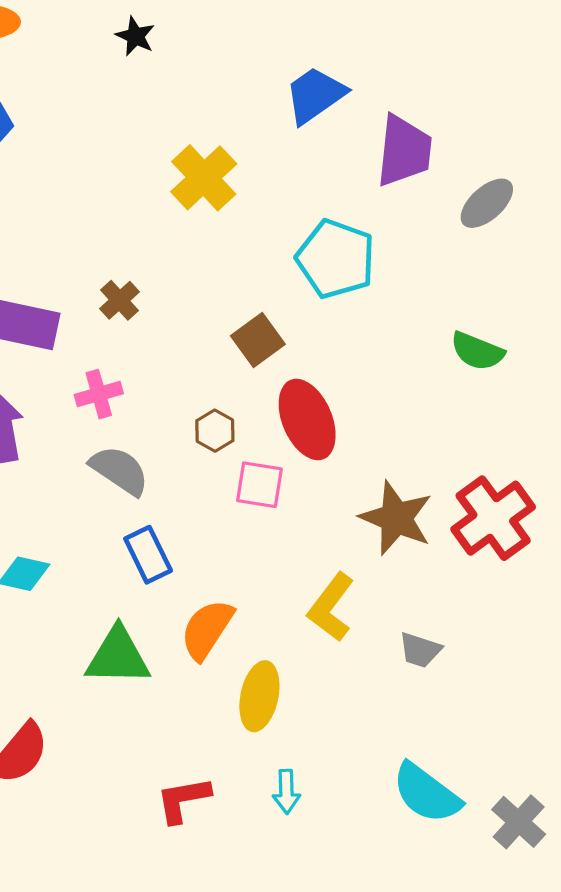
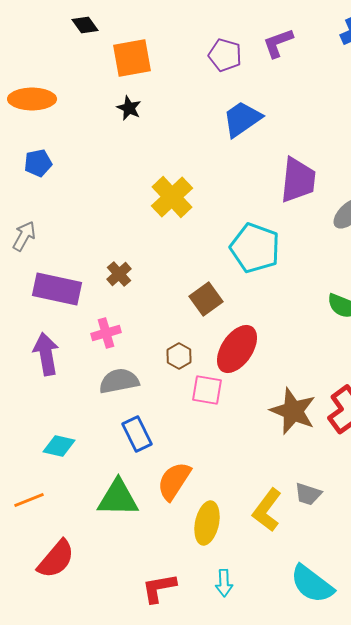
blue trapezoid: (315, 95) -> (242, 119), moved
red ellipse: (307, 420) -> (237, 349), turned 57
gray semicircle: (119, 470) -> (119, 381), turned -45
yellow L-shape: (331, 607) -> (267, 510), moved

